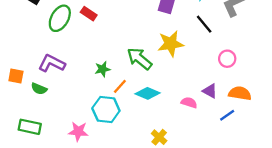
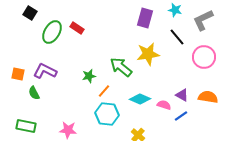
pink circle: (227, 59) -> (204, 57), moved, size x1.5
orange square: (16, 76) -> (18, 74), moved
green semicircle: (39, 89) -> (34, 93), turned 40
cyan diamond: (148, 93) -> (140, 99), moved
cyan hexagon: (106, 109) -> (107, 114), moved
blue line: (227, 115) -> (181, 116), moved

